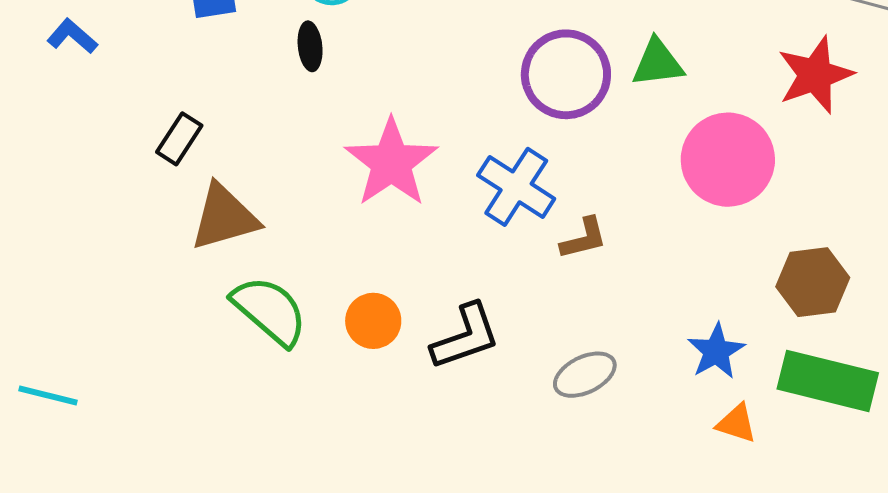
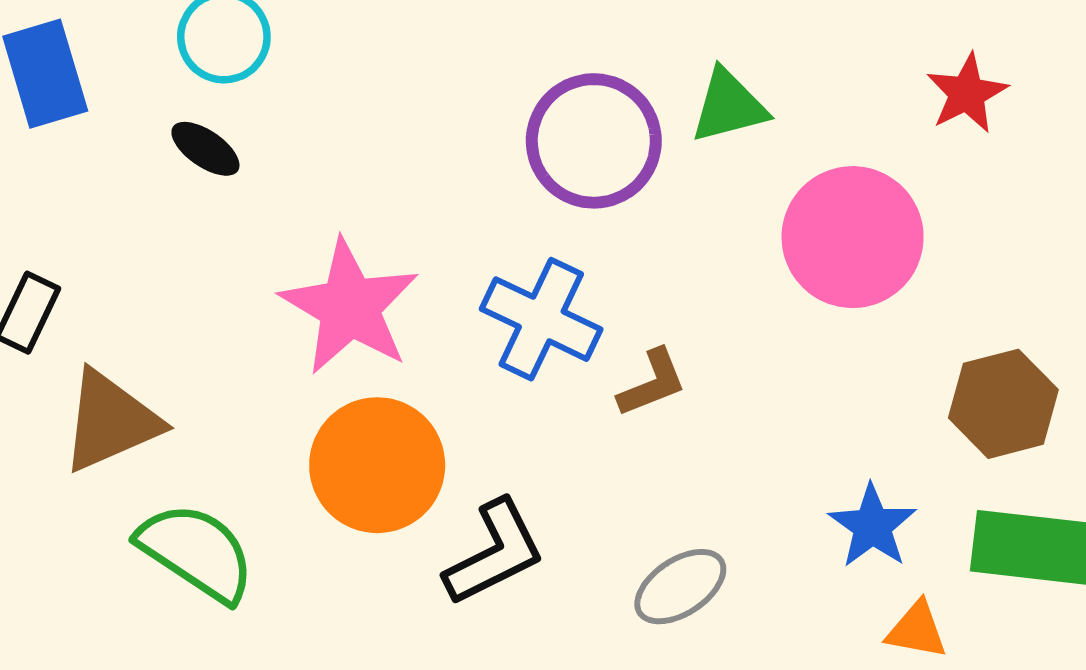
black ellipse: (310, 46) -> (205, 149), turned -42
red star: (815, 75) -> (967, 93), size x0.7
orange circle: (373, 321) -> (377, 465), moved, size x1.6

